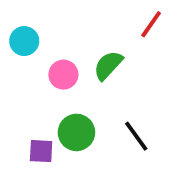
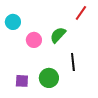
green circle: (76, 132) -> (49, 78), moved
black line: (136, 136) -> (73, 62), moved, turned 30

